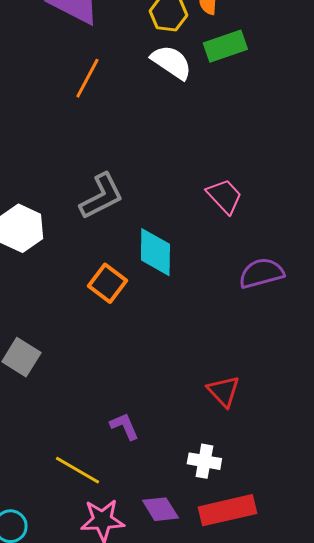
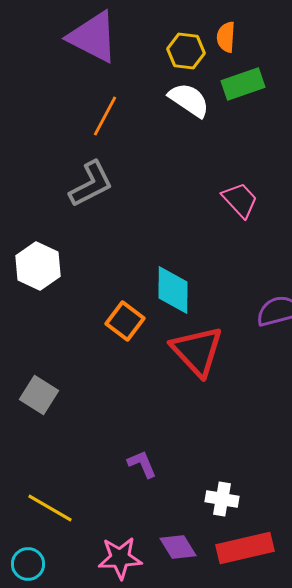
gray L-shape: (101, 196) -> (91, 184), moved
pink trapezoid: (224, 196) -> (240, 200), moved
red triangle: (223, 391) -> (197, 351), moved, size x1.6
yellow line: (77, 470) -> (50, 508), moved

